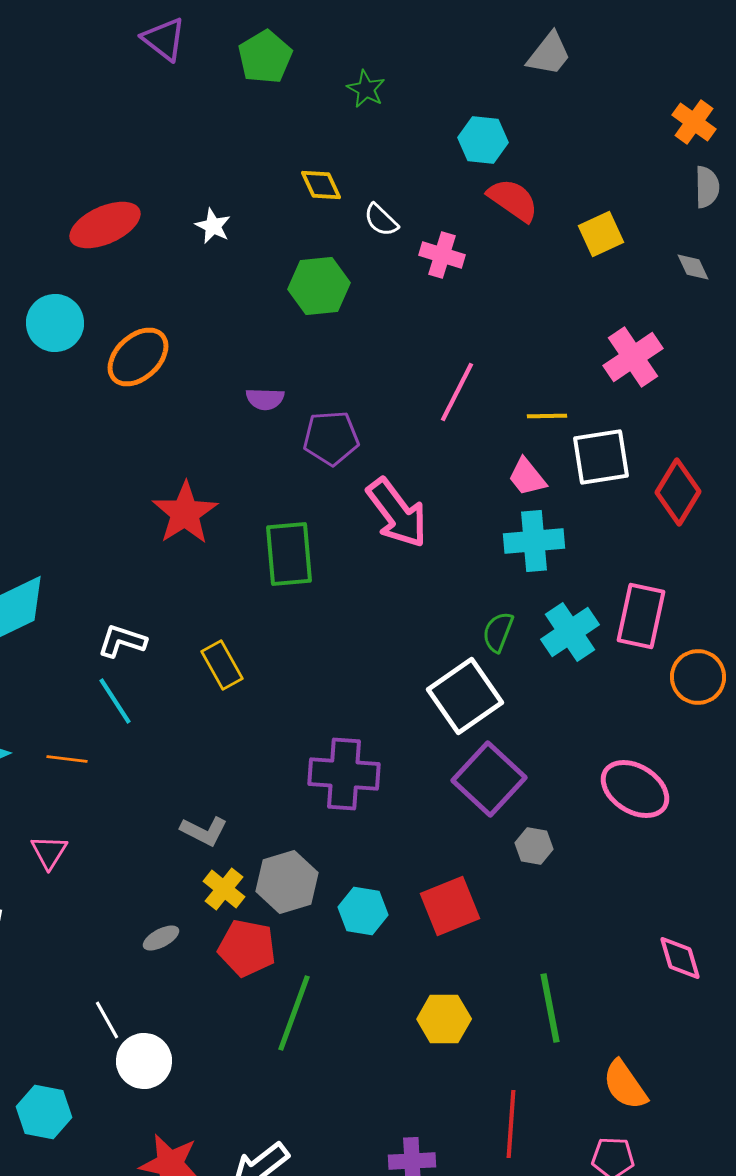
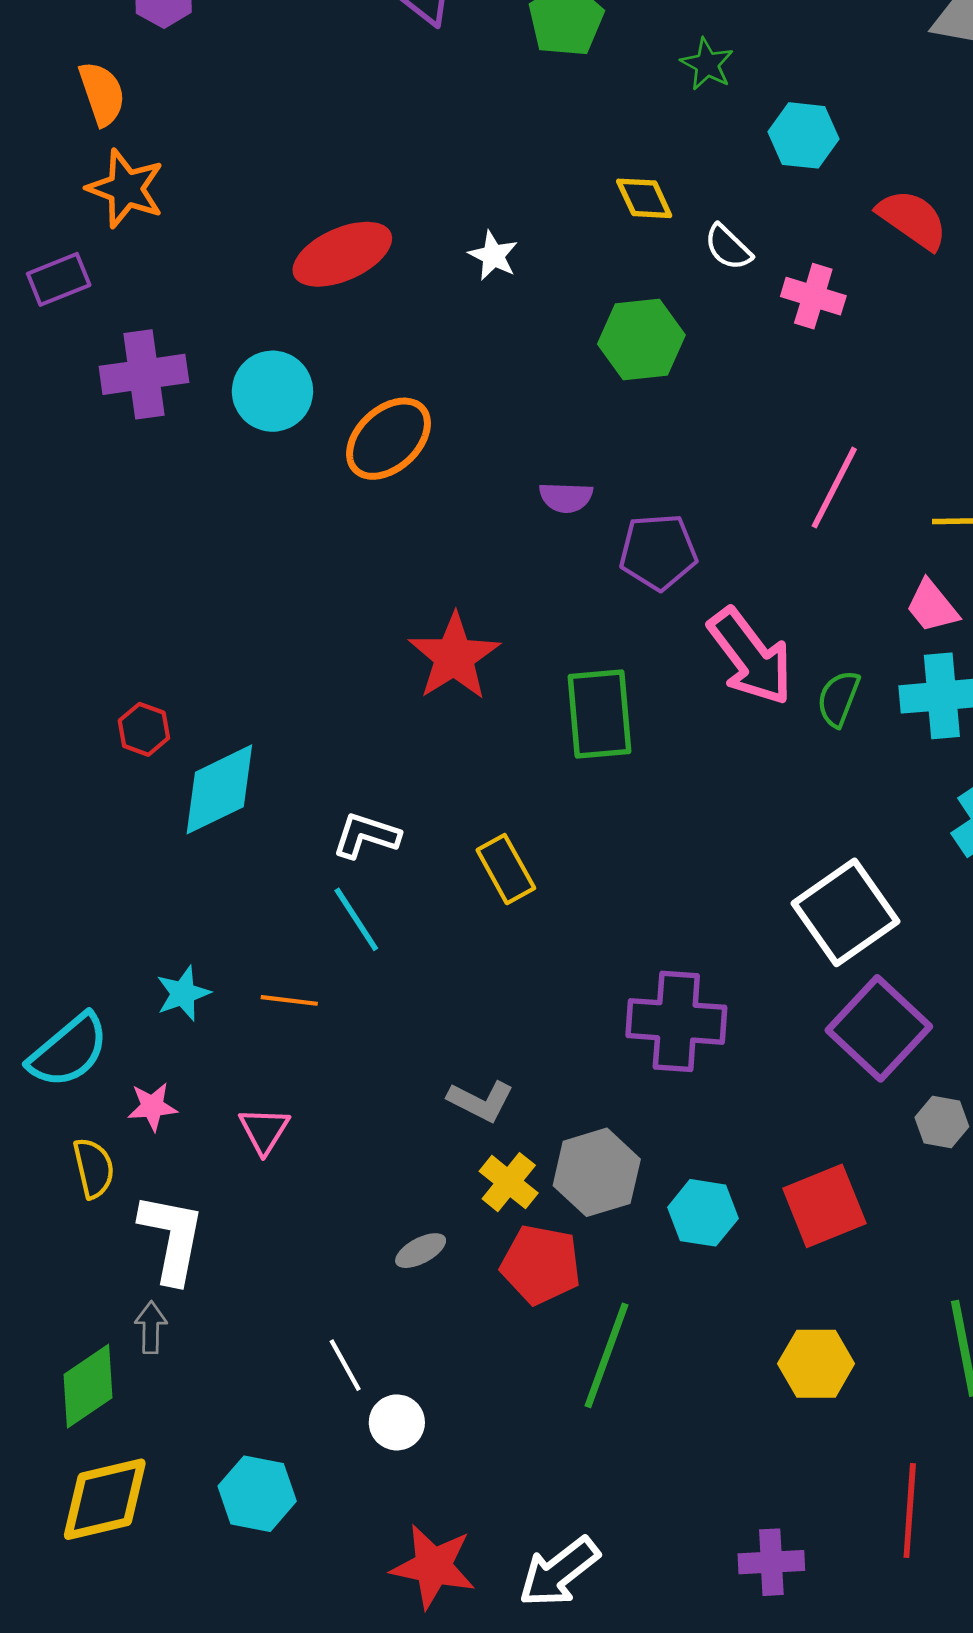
cyan hexagon: (483, 140) -> (804, 135), moved
green semicircle: (498, 632) -> (838, 699), moved
white circle: (144, 1061) -> (397, 1422), size x0.7

